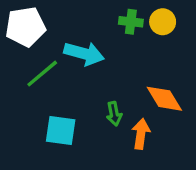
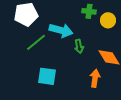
yellow circle: (163, 22) -> (108, 20), moved
green arrow: (114, 114) -> (79, 46), moved

